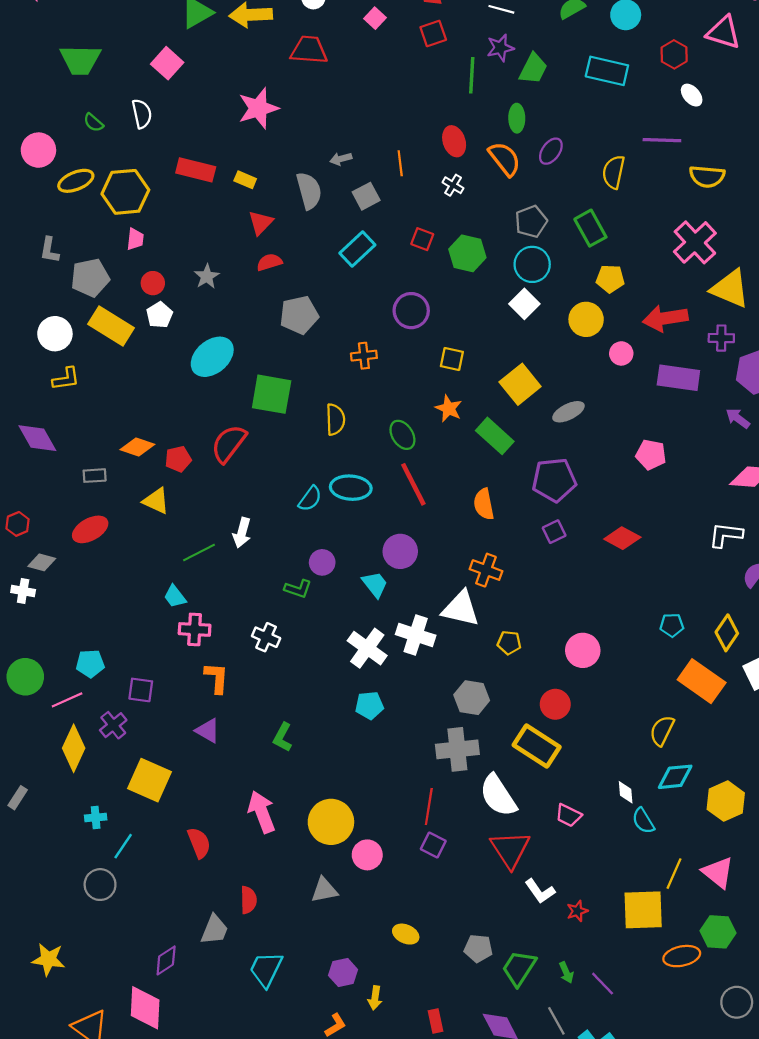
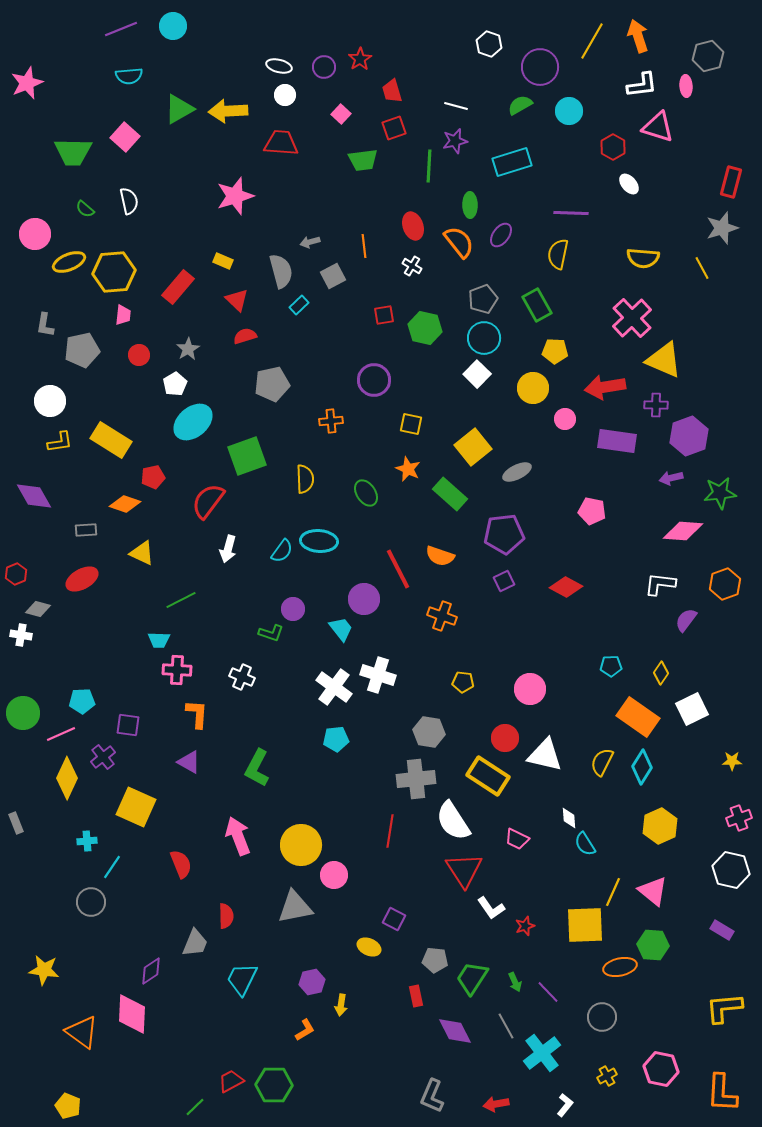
pink square: (167, 63) -> (125, 137), moved
green trapezoid: (533, 69) -> (363, 160), moved, turned 56
cyan rectangle: (607, 71) -> (512, 162), moved, turned -30
purple line: (662, 140) -> (571, 213), moved
red rectangle: (196, 170) -> (178, 287), moved, turned -64
red triangle: (261, 223) -> (237, 300), turned -30
red square: (422, 239) -> (384, 315), turned -30
cyan rectangle: (357, 249) -> (299, 305), moved, size x0.6
white pentagon: (159, 315) -> (175, 384), moved
yellow rectangle: (111, 326) -> (111, 440), moved
green square: (272, 394) -> (247, 456), turned -30
purple arrow: (738, 418) -> (671, 478), turned -50
red pentagon: (178, 459) -> (153, 477), moved
red line: (413, 484) -> (398, 569), moved
orange semicircle: (484, 504) -> (440, 556), turned -60
white arrow: (242, 533) -> (228, 549), moved
cyan trapezoid: (175, 596) -> (159, 640), turned -50
white triangle: (461, 609) -> (545, 755), moved
yellow diamond: (727, 633) -> (661, 673), size x0.7
green L-shape: (283, 737) -> (257, 768), size x1.4
cyan diamond: (675, 777) -> (642, 767), moved, turned -52
gray rectangle: (18, 798) -> (16, 823), turned -55
purple square: (433, 845) -> (394, 919), moved
gray triangle: (324, 890) -> (295, 907), size x1.4
gray circle: (737, 1002) -> (602, 1017), moved
red rectangle: (435, 1021) -> (416, 996), moved

